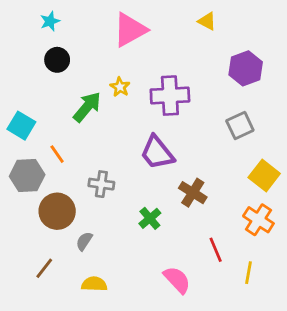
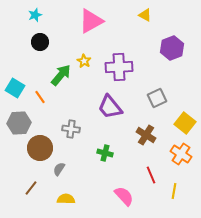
gray square: (240, 126) -> (157, 98), moved
orange line: (57, 154) -> (40, 97), moved
brown cross: (193, 193) -> (146, 135), moved
green cross: (150, 218) -> (105, 153), turned -35

